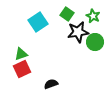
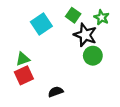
black star: (78, 32) -> (85, 35), turned 30
green circle: (95, 42) -> (93, 56), moved

